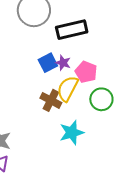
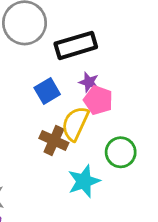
purple star: (63, 63) -> (89, 82), moved
green circle: (101, 99) -> (121, 152), moved

